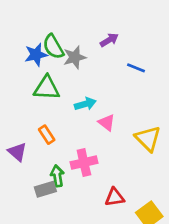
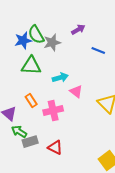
pink cross: (84, 163) -> (53, 111), moved
green arrow: (57, 176) -> (19, 132), moved, turned -49
red triangle: (115, 197) -> (55, 148), moved, turned 35

